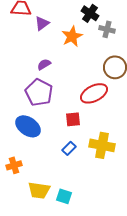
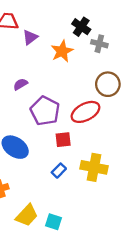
purple semicircle: (44, 64) -> (20, 84), moved
purple pentagon: (39, 92) -> (45, 111), moved
yellow trapezoid: (39, 190) -> (27, 215), turned -55

